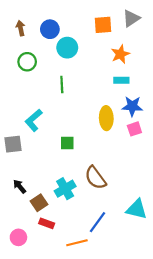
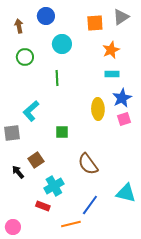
blue circle: (50, 29) -> (46, 16), moved
blue star: (132, 106) -> (122, 98), turned -30
cyan cross: (65, 189) -> (54, 186), moved
brown square: (39, 203) -> (36, 160), moved
pink circle: (18, 237) -> (13, 227), moved

